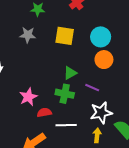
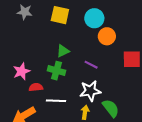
orange circle: (104, 60) -> (107, 36), moved
purple line: (92, 88) -> (91, 65), moved

